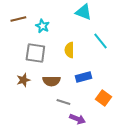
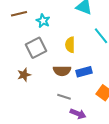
gray square: (35, 53) -> (36, 48), turned -35
brown semicircle: (51, 81) -> (62, 71), moved

